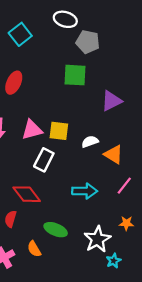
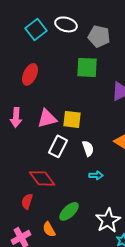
white ellipse: (65, 19) -> (66, 24), moved
white semicircle: (90, 142) -> (88, 148), moved, turned 91
cyan arrow: (85, 191) -> (96, 175), size x0.6
green ellipse: (56, 230) -> (69, 211), turned -65

